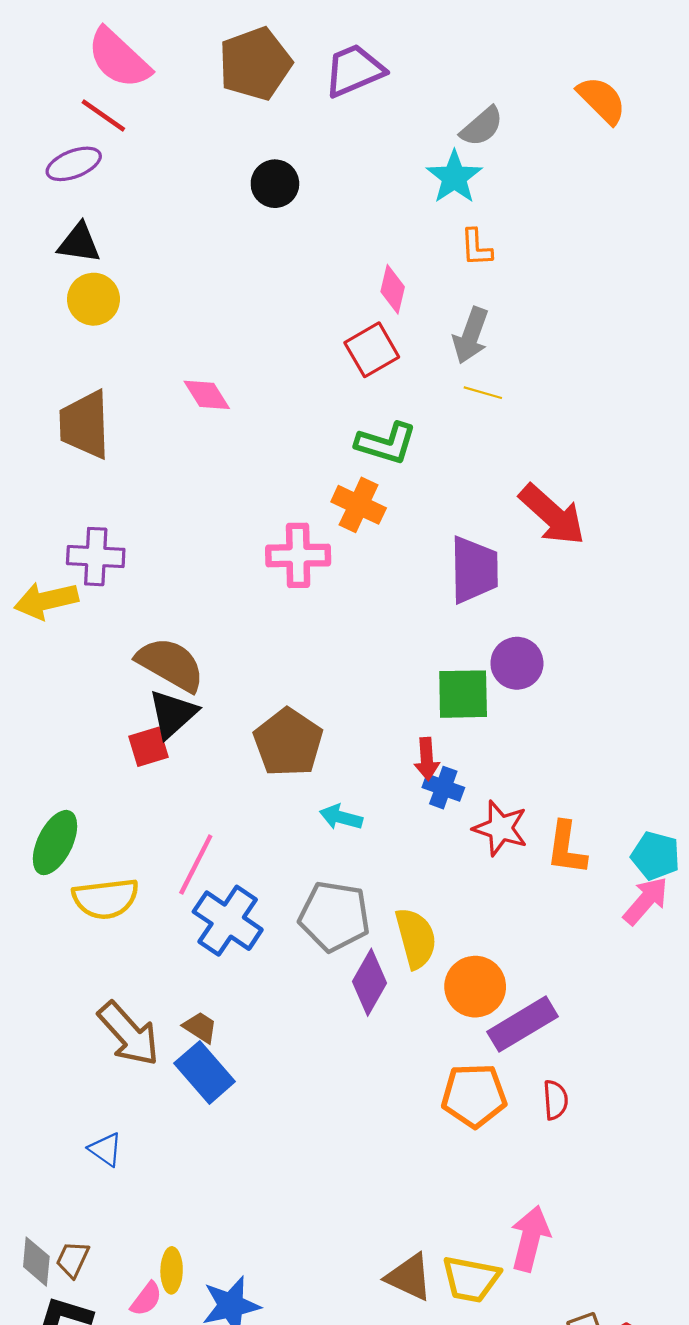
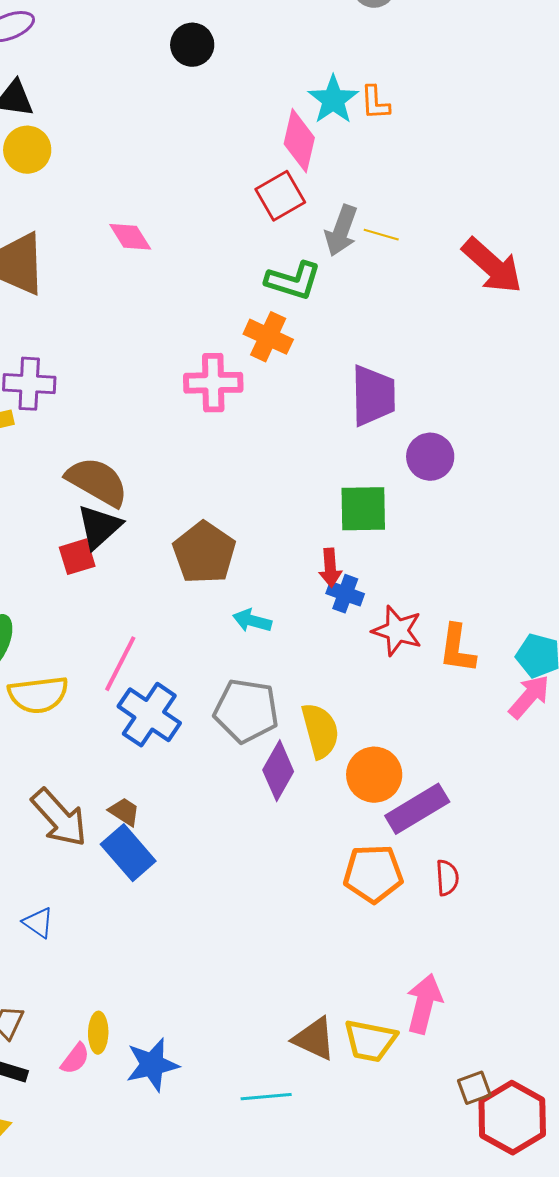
cyan star: (454, 177) -> (333, 100), moved
pink diamond: (393, 289) -> (299, 141), size x1.4
gray arrow: (471, 335) -> (341, 231), moved
red arrow: (552, 515) -> (492, 266), moved
purple circle: (517, 663) -> (430, 457), moved

